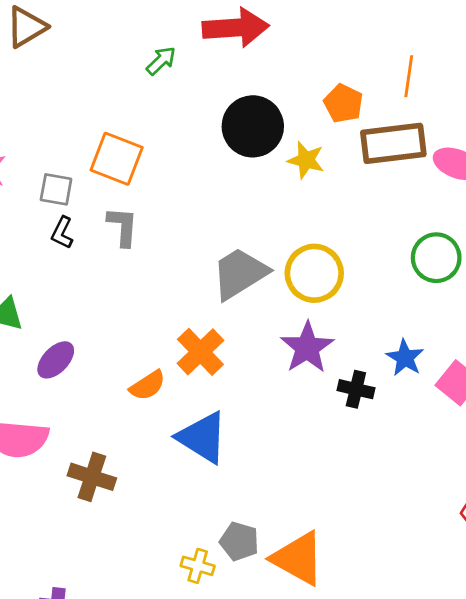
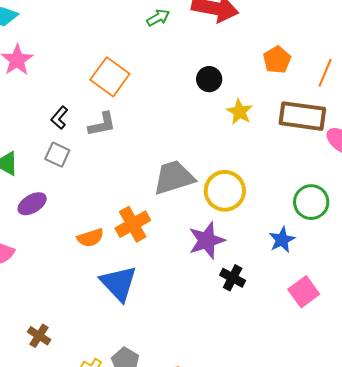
orange pentagon: (343, 103) -> (277, 60), moved
black circle: (253, 126) -> (209, 79), size x0.6
gray square: (56, 189) -> (57, 155), moved
gray L-shape: (123, 226) -> (102, 124), turned 60
blue star: (405, 358) -> (282, 240), moved
brown cross: (92, 477) -> (39, 336), moved, size x0.7

